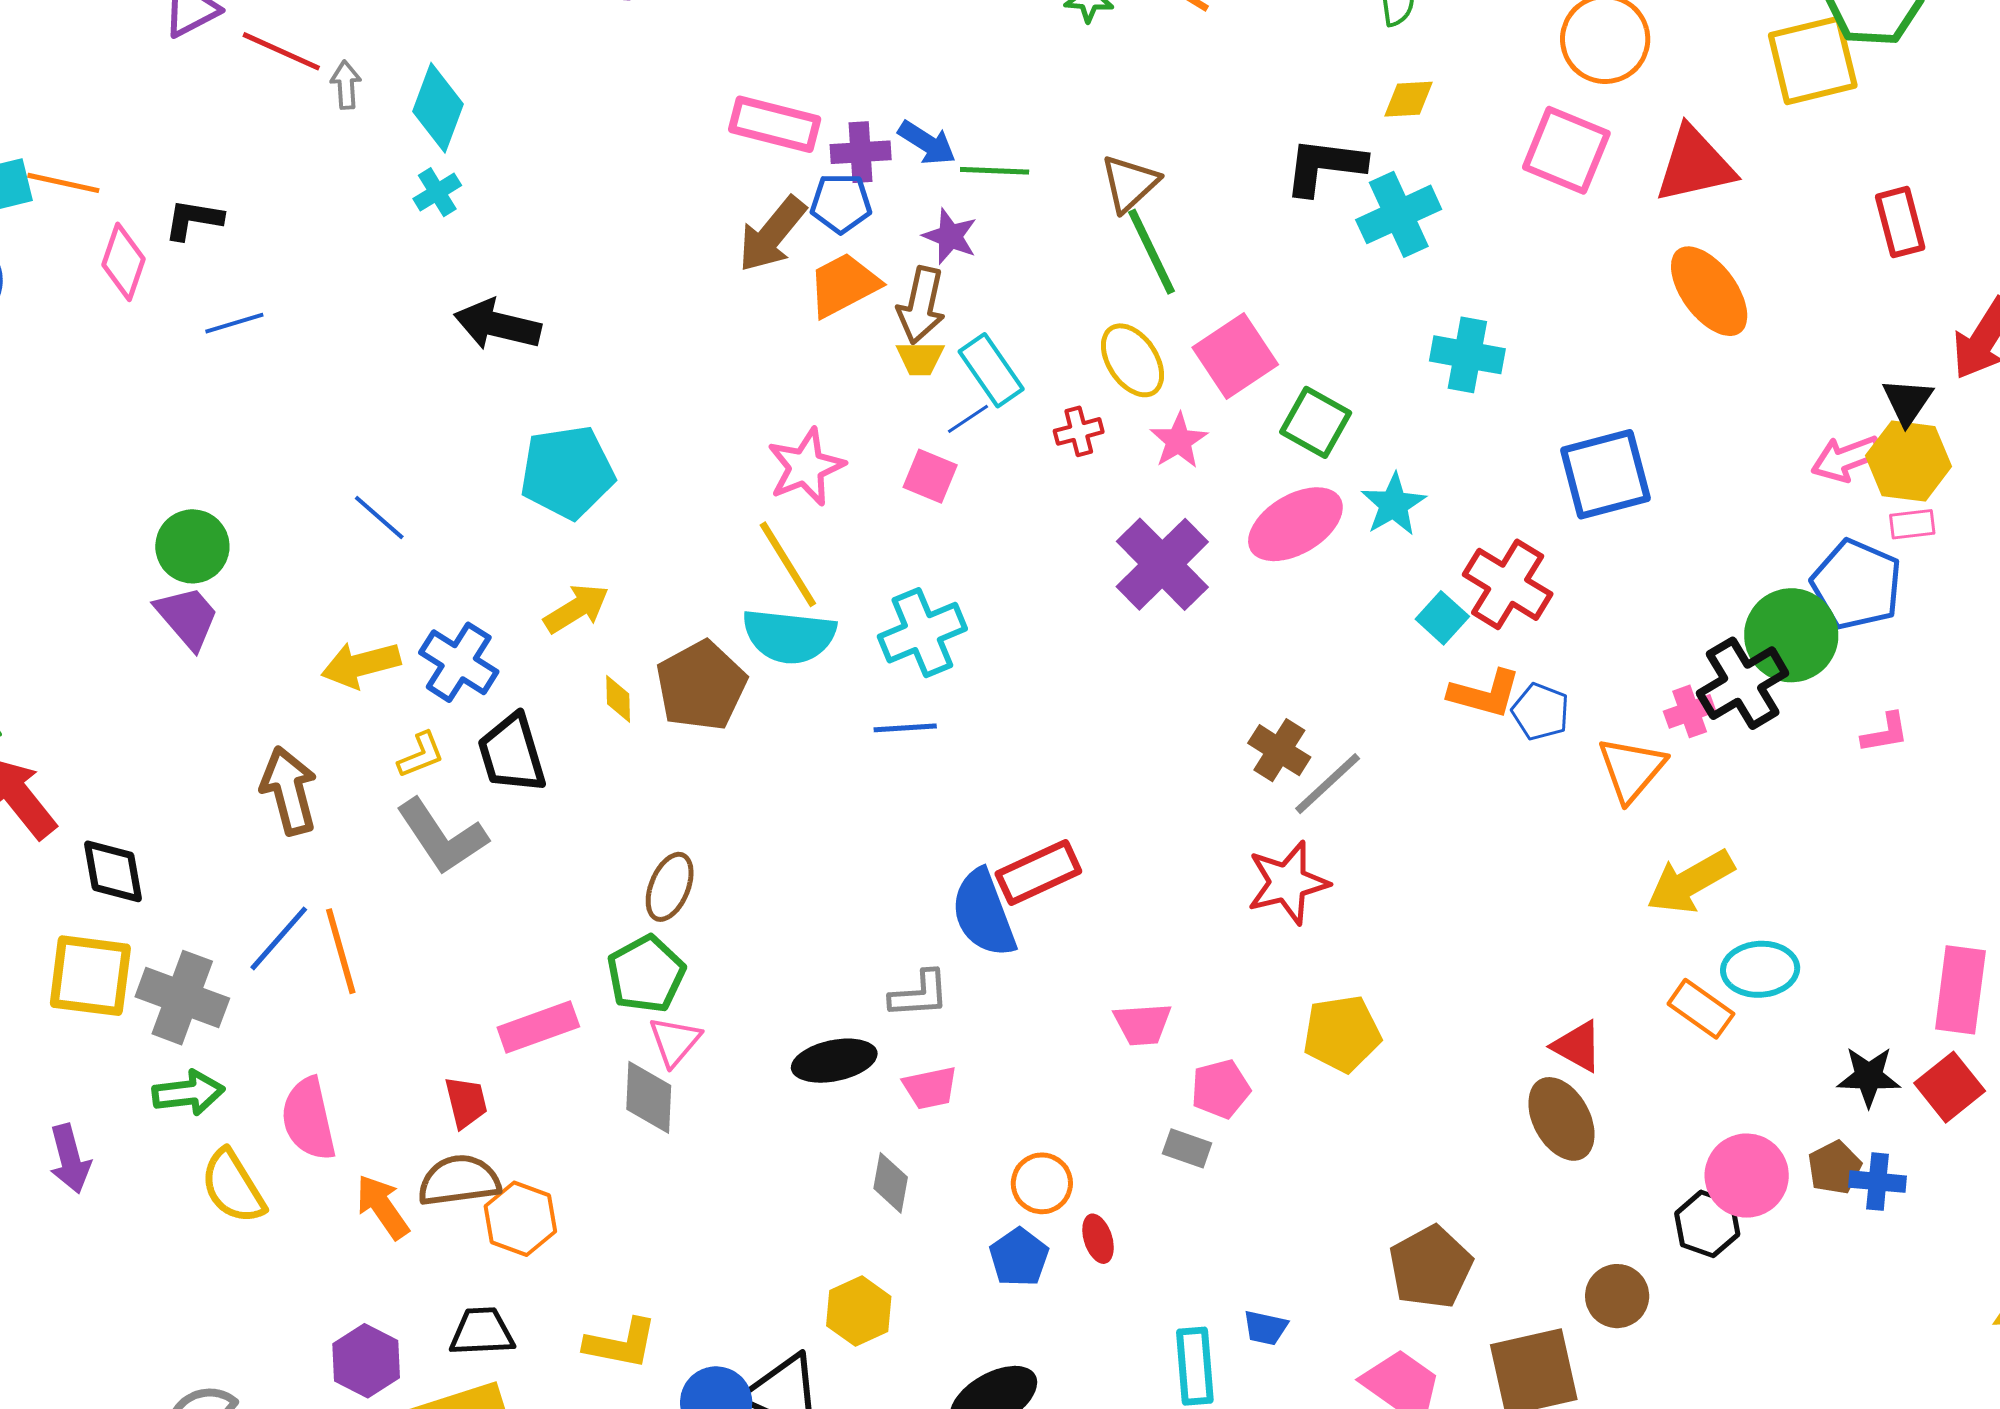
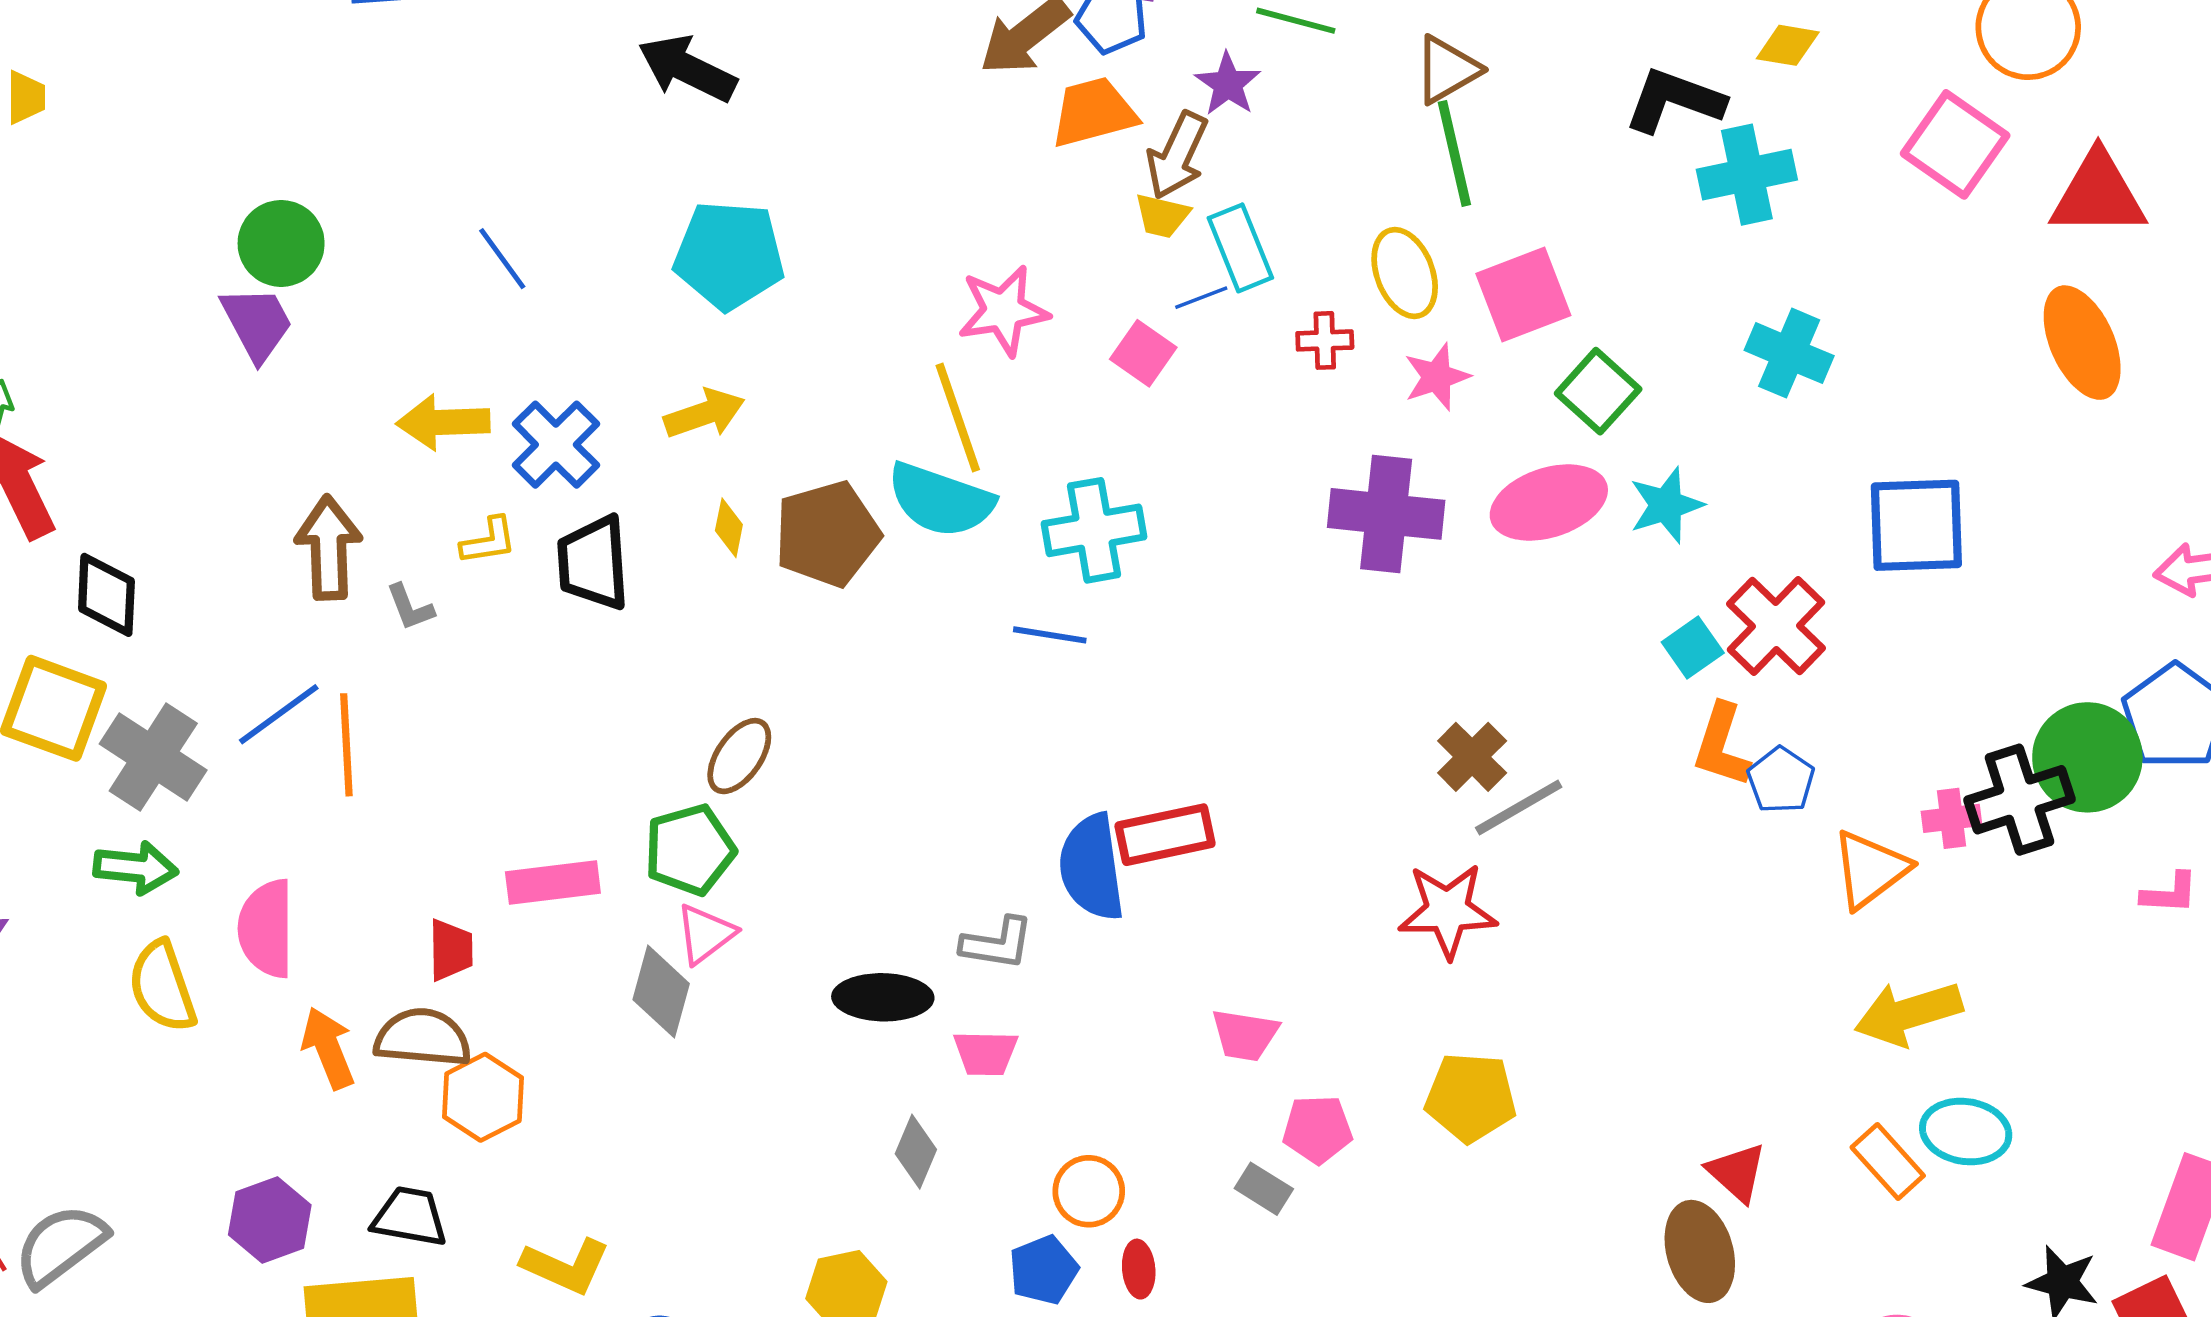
purple cross: (1162, 564) -> (1386, 514), turned 38
orange L-shape: (1485, 694) -> (1722, 745), turned 80
gray L-shape: (442, 837) -> (410, 607), moved, size x0.5

